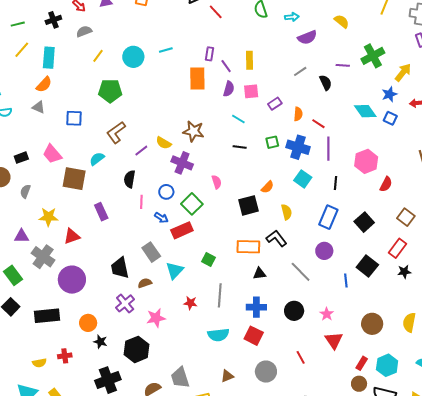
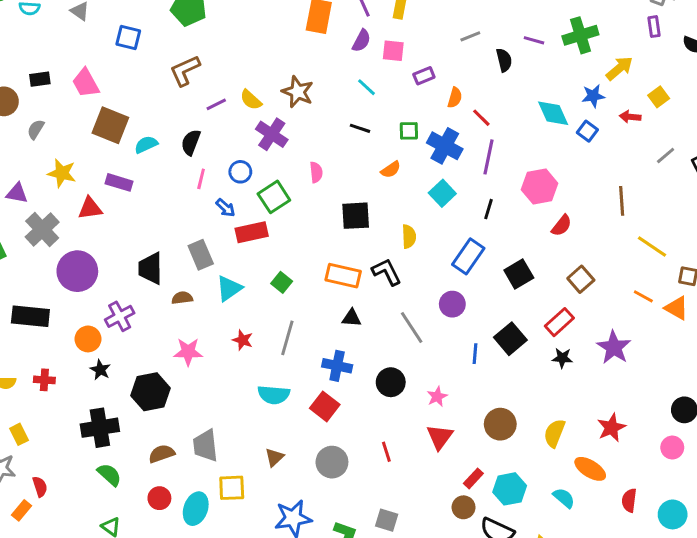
cyan semicircle: (97, 159) -> (146, 145), moved
orange semicircle: (267, 187) -> (391, 170), moved
purple rectangle: (101, 212) -> (119, 182), moved, turned -60
purple cross: (125, 303) -> (120, 316), moved
brown triangle: (227, 376) -> (274, 457), turned -32

